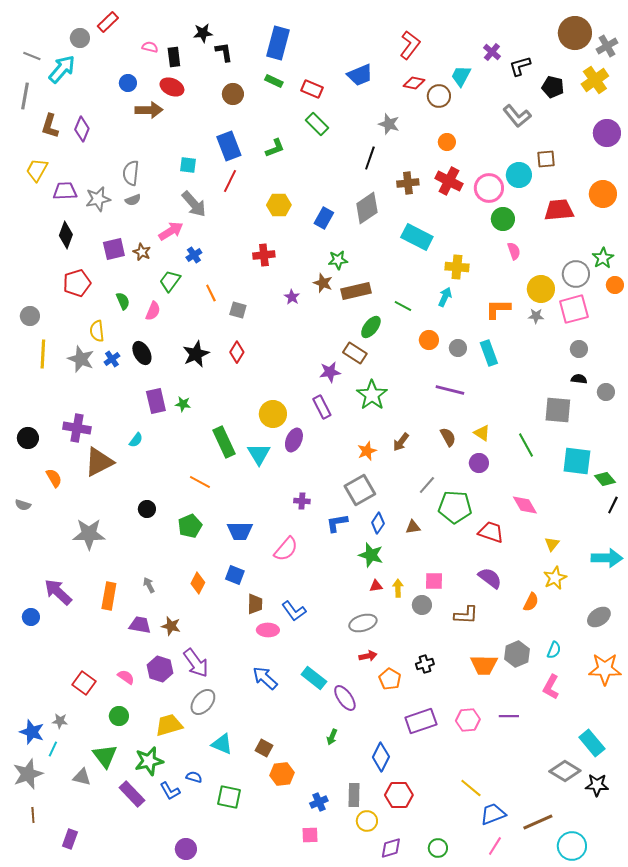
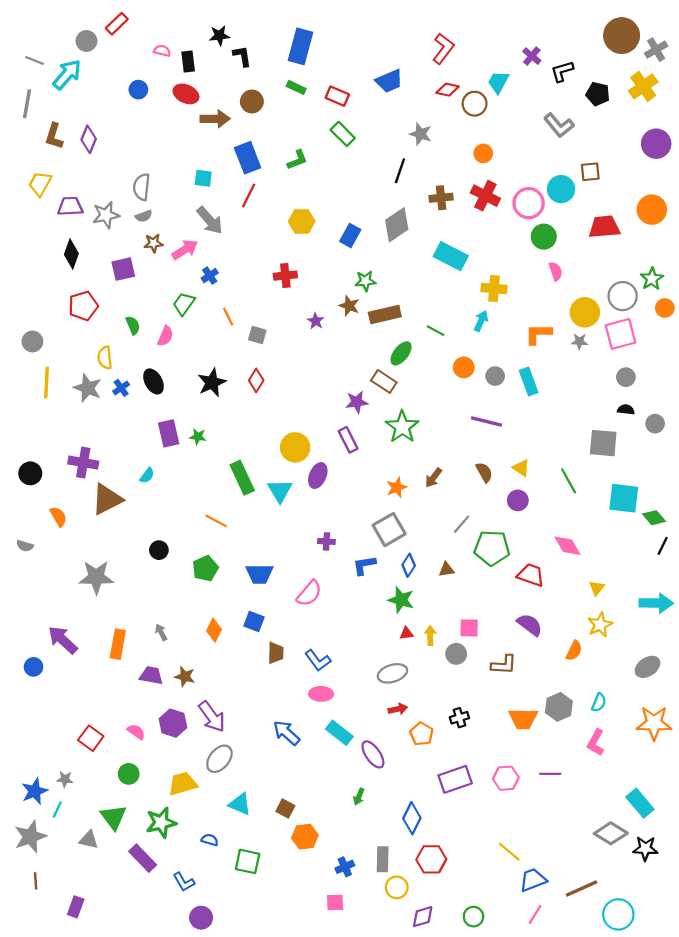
brown arrow: (149, 110) -> (215, 119), moved
brown star: (142, 252) -> (154, 243), moved, turned -30
pink ellipse: (268, 630) -> (321, 694), moved
blue star: (32, 732) -> (35, 791), turned 30
blue L-shape: (170, 791) -> (184, 882), moved

